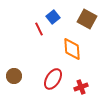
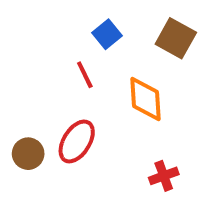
red line: (39, 29) -> (85, 75), moved
red ellipse: (53, 79) -> (77, 141), moved

